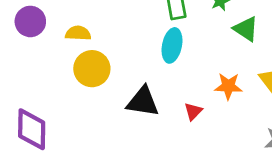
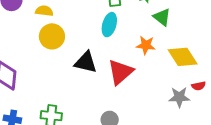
orange star: (228, 86) -> (146, 45), moved
red triangle: (193, 111) -> (120, 72), size x2.0

